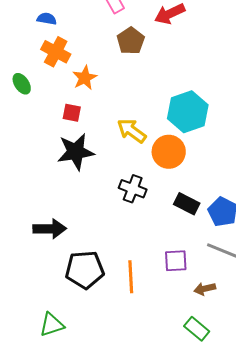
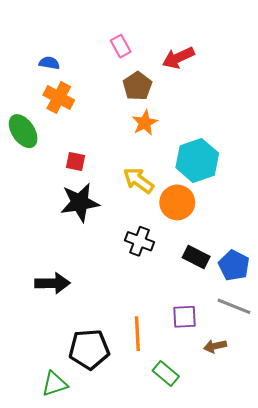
orange star: (85, 78) -> (145, 123), moved
green ellipse: (22, 84) -> (23, 131), size x1.5
black pentagon: (85, 270) -> (89, 349), moved
green rectangle: (197, 329) -> (166, 373), moved

